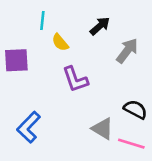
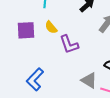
yellow semicircle: (60, 42) -> (51, 27), moved

